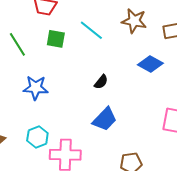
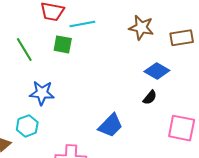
cyan line: (91, 30) -> (82, 24), moved, turned -50
black semicircle: (101, 82) -> (150, 97), moved
cyan hexagon: (37, 137) -> (27, 126), moved

